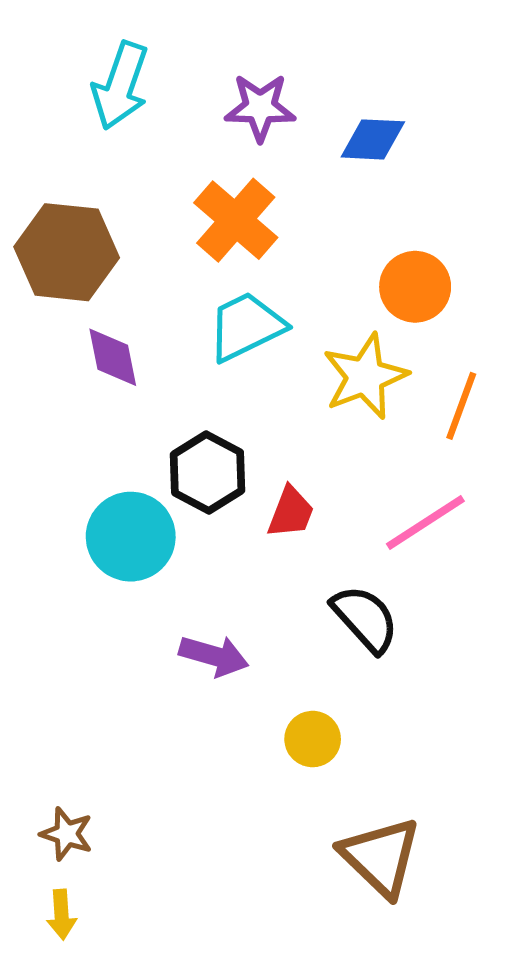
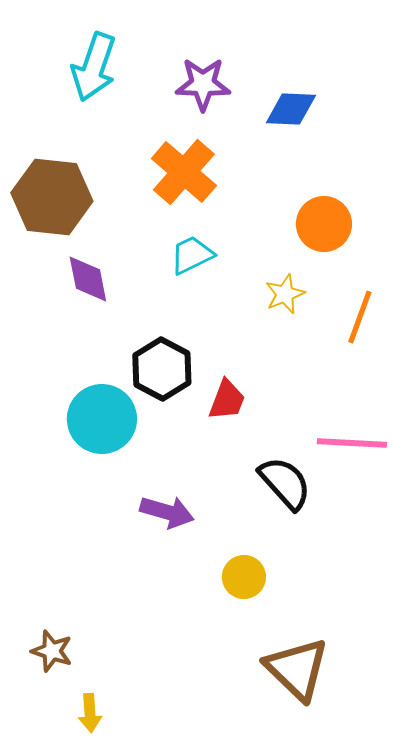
cyan trapezoid: (246, 326) -> (192, 255), size x0.7
yellow star: (365, 376) -> (285, 294), size x0.6
pink line: (425, 522) -> (352, 443), moved, turned 36
yellow arrow: (61, 915) -> (90, 713), moved

